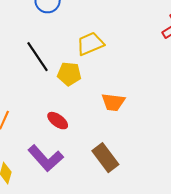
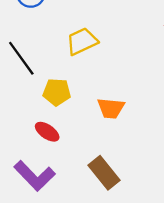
yellow pentagon: (69, 74) -> (57, 92), moved

